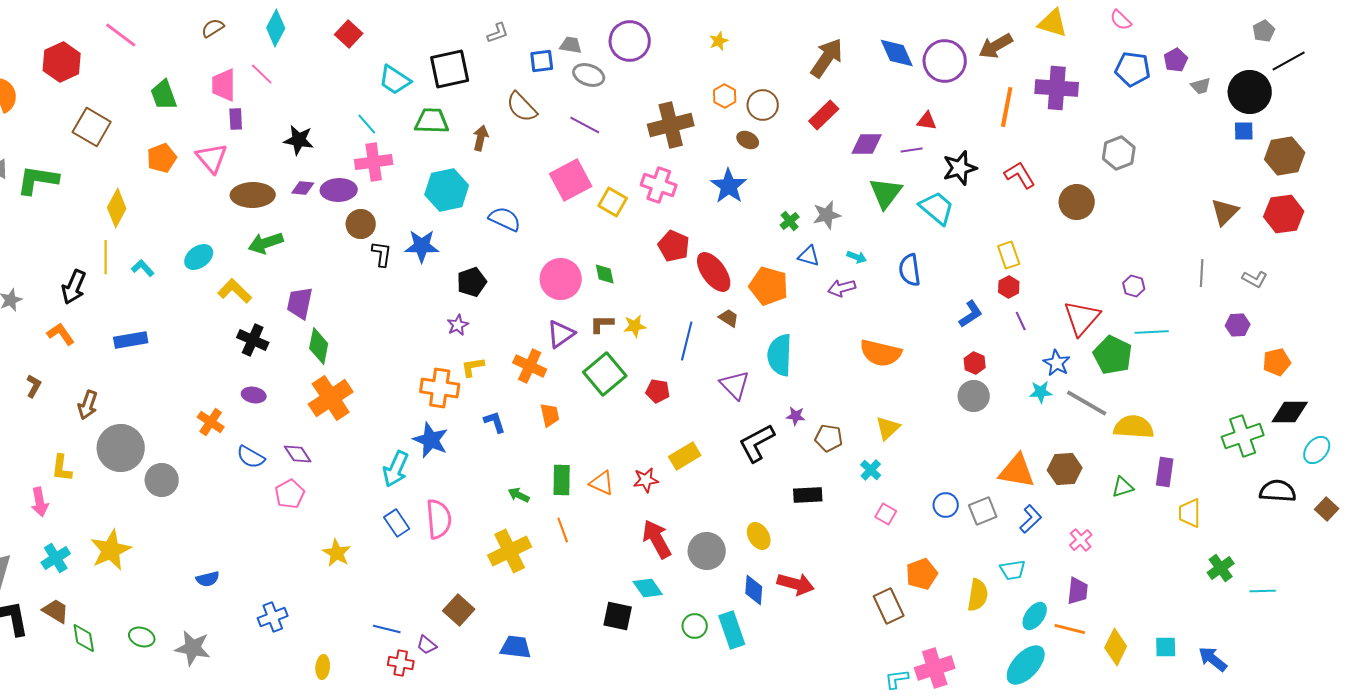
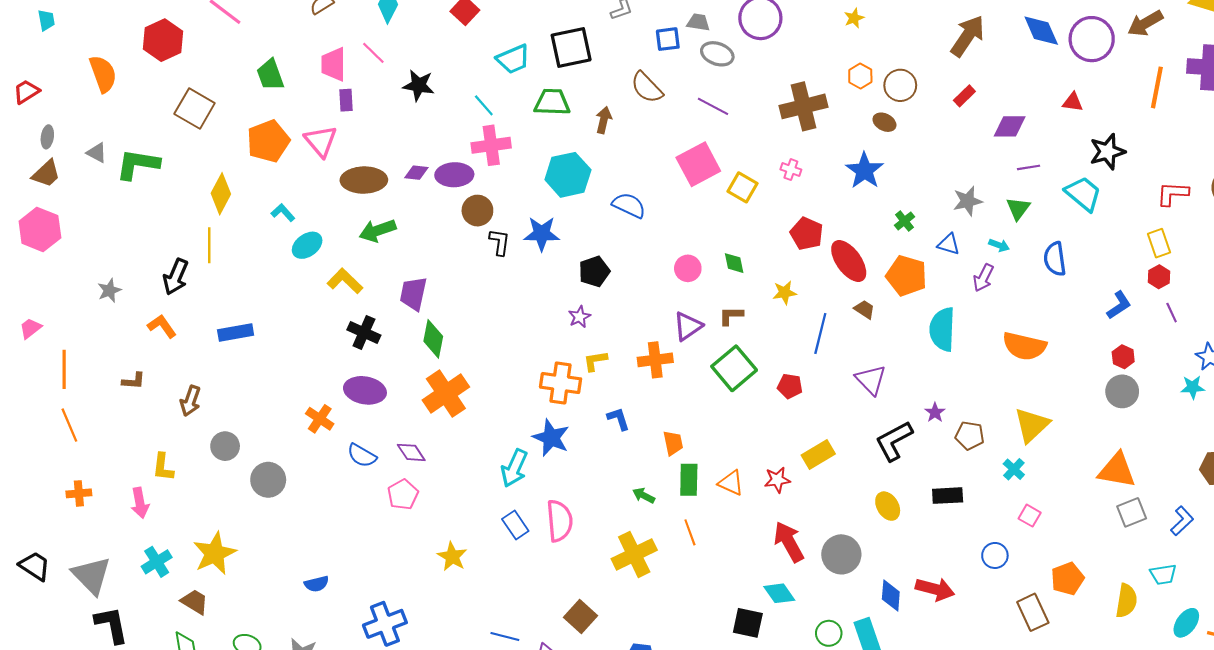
cyan trapezoid: (395, 80) -> (513, 59), turned -56
red rectangle: (824, 115) -> (964, 96), size x0.7
black star: (299, 140) -> (419, 85), moved
purple line: (912, 150) -> (1029, 167), moved
orange pentagon: (162, 158) -> (268, 141), size x1.4
red L-shape: (1020, 175) -> (1173, 194), moved, turned -56
pink cross: (659, 185) -> (791, 170), size x0.6
green triangle: (886, 193) -> (1018, 208), moved, size x0.7
green cross: (790, 221) -> (904, 221), moved
cyan L-shape: (143, 268) -> (283, 213), moved
pink circle: (561, 279) -> (688, 268), size x0.6
purple arrow: (842, 288) -> (983, 278), turned -48
yellow star: (635, 326) -> (785, 293), moved
cyan semicircle: (780, 355) -> (942, 329), moved
orange cross: (530, 366) -> (655, 360), turned -32
brown L-shape: (34, 386) -> (134, 381), turned 65
purple ellipse: (254, 395) -> (365, 390), size x1.6
orange trapezoid: (550, 415) -> (673, 443), moved
purple star: (796, 416) -> (935, 412), turned 30
yellow triangle: (888, 428) -> (1032, 425), size x1.4
gray circle: (121, 448) -> (225, 446), size x0.6
orange triangle: (1017, 471) -> (1117, 470), moved
blue circle: (946, 505) -> (995, 555), moved
yellow ellipse: (759, 536) -> (888, 506), moved
brown trapezoid: (56, 611) -> (195, 602), moved
blue cross: (273, 617) -> (385, 624), size x1.4

